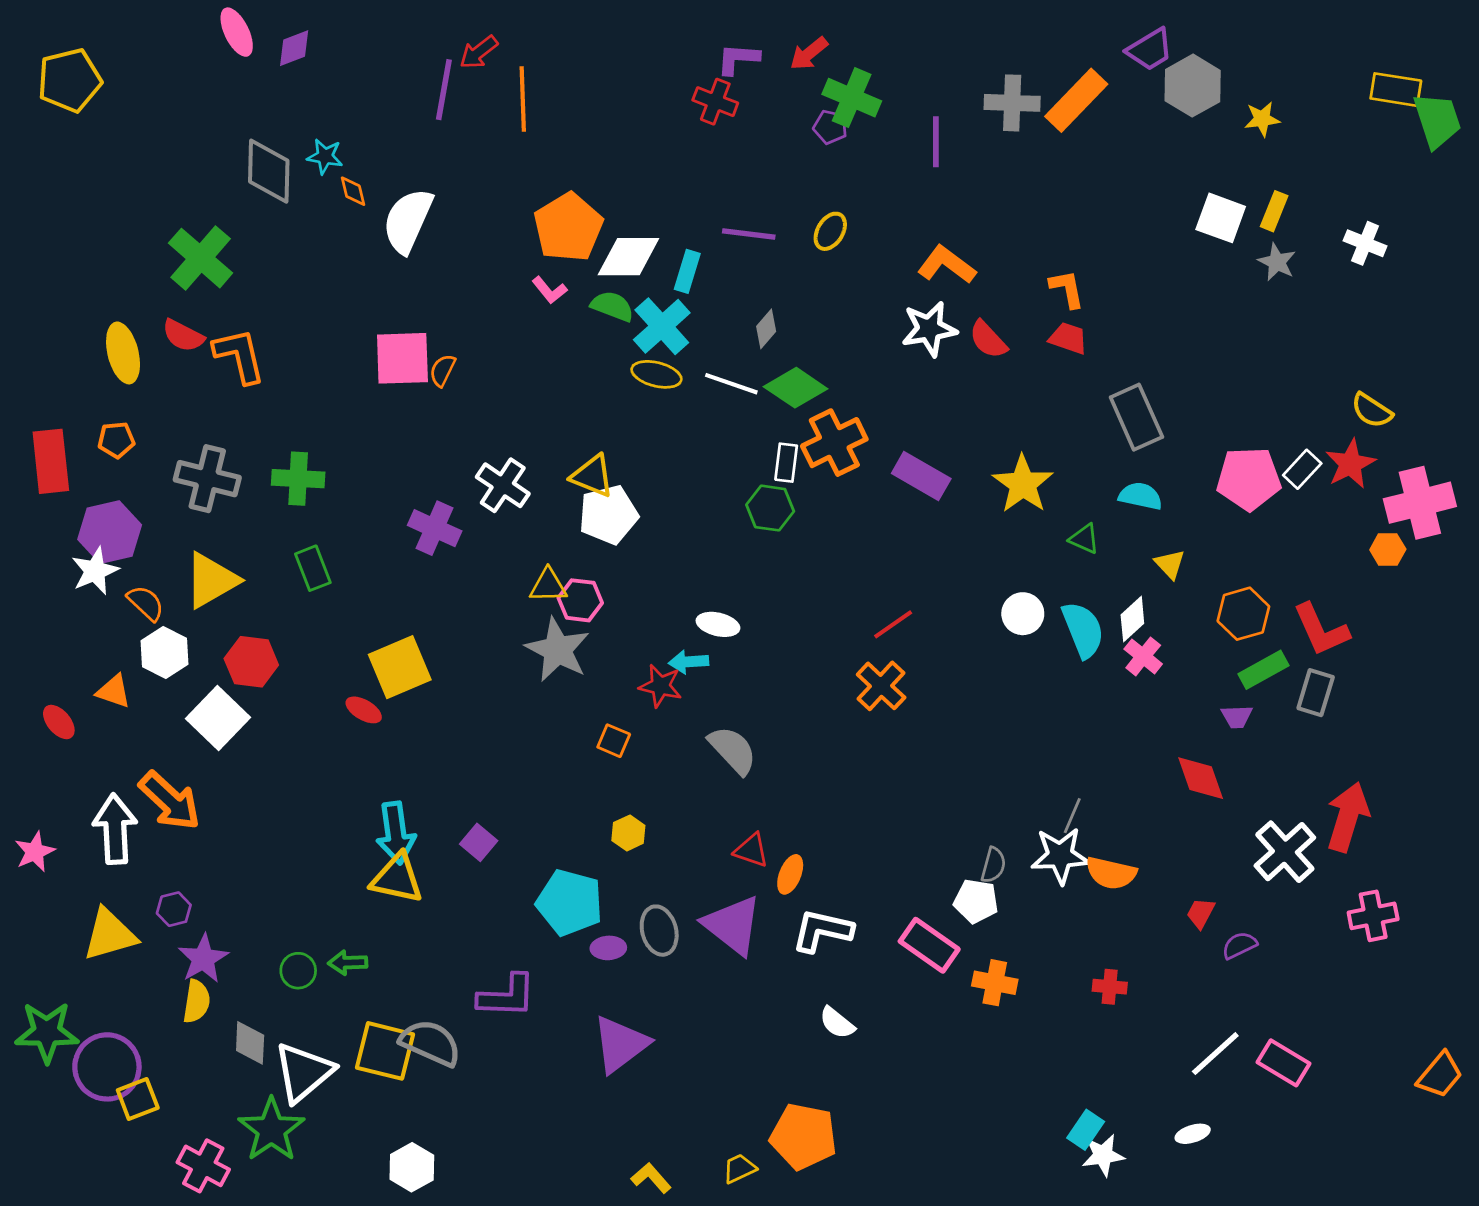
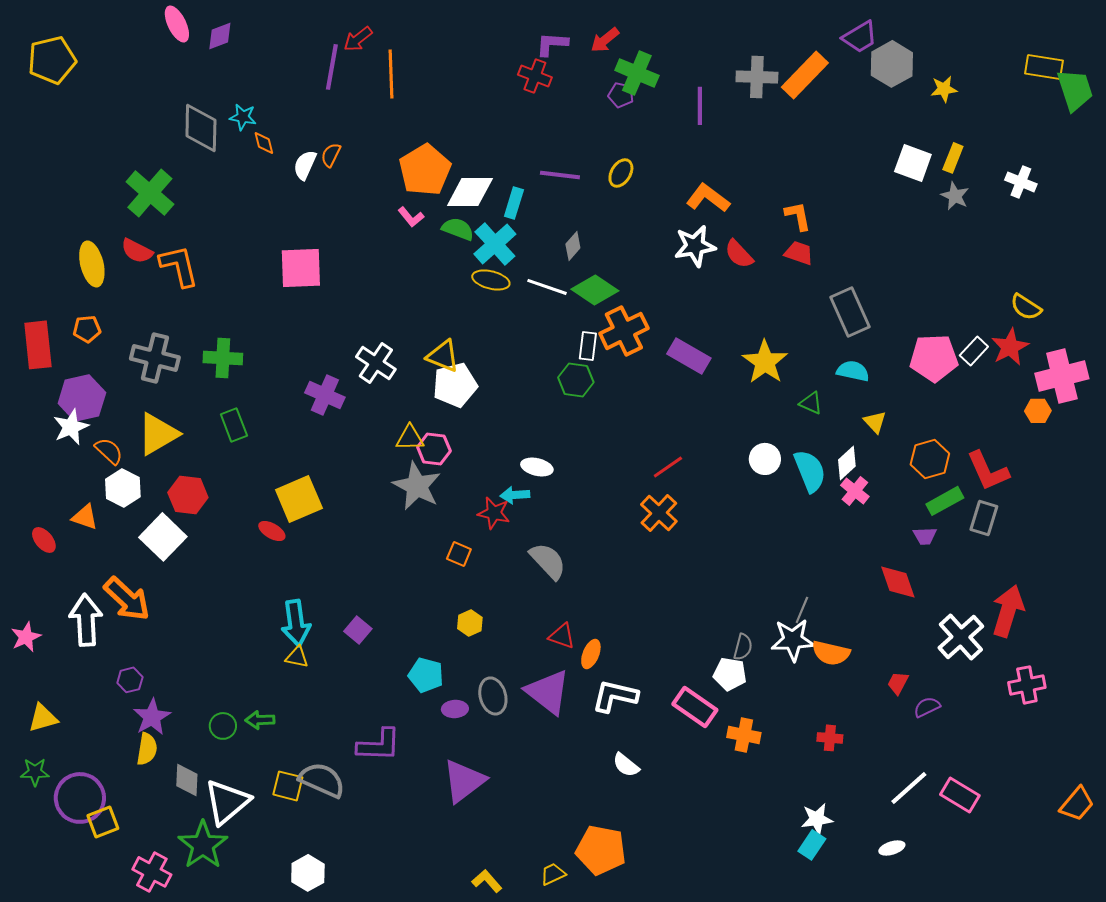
white semicircle: (408, 221) -> (305, 165), size x0.6
orange semicircle: (443, 370) -> (331, 155), moved
yellow triangle: (397, 878) -> (297, 657), size x0.6
cyan pentagon: (570, 902) -> (426, 675), size x0.7
yellow triangle: (110, 935) -> (43, 718), moved, size x0.7
green star: (47, 1032) -> (35, 772), size x0.6
yellow square: (385, 1051) -> (288, 786), size x0.7
white star: (1103, 1155) -> (817, 819), moved

